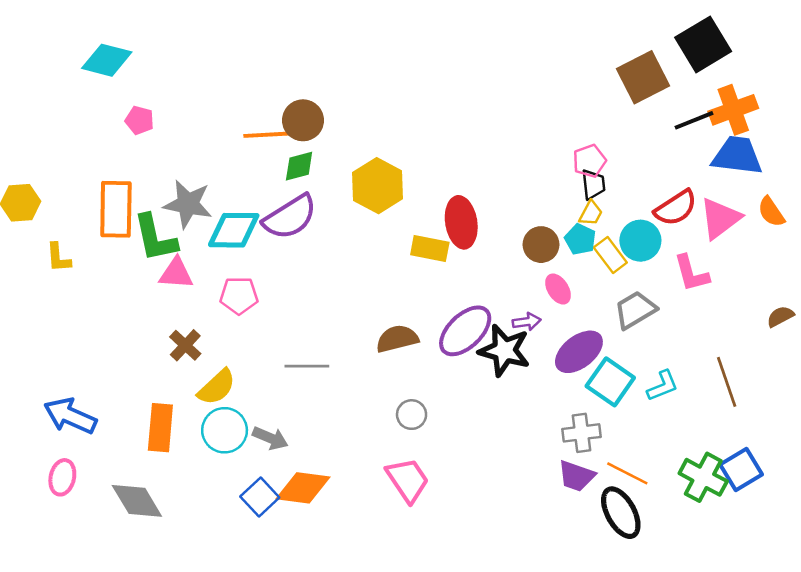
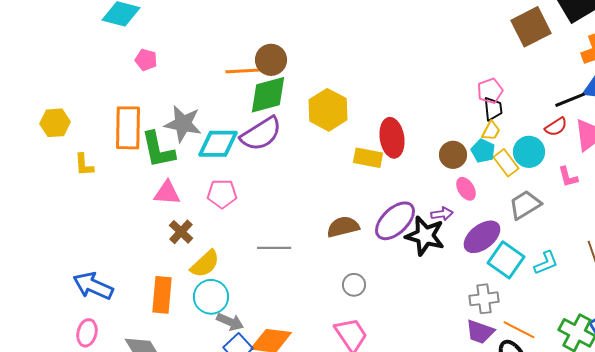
black line: (694, 120) -> (570, 100), moved
green diamond: (299, 166) -> (268, 95), size x1.6
red semicircle: (676, 208) -> (556, 127), size x0.7
pink triangle: (176, 273) -> (167, 193), moved
pink L-shape: (691, 273) -> (568, 177), size x0.7
gray arrow: (270, 438) -> (230, 322), moved

